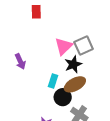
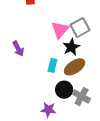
black circle: (63, 97) -> (64, 90), moved

